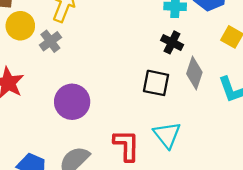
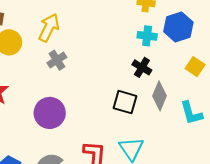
gray cross: (50, 41) -> (57, 60), moved

